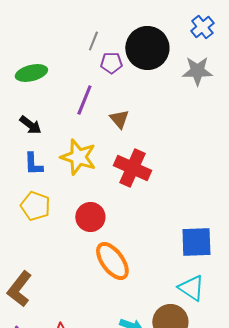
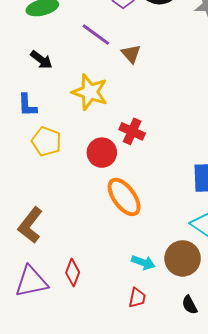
purple line: (84, 100) -> (96, 35), turned -76
blue L-shape: (33, 164) -> (27, 105), moved
red cross: (132, 168) -> (132, 131), moved, size x0.7

